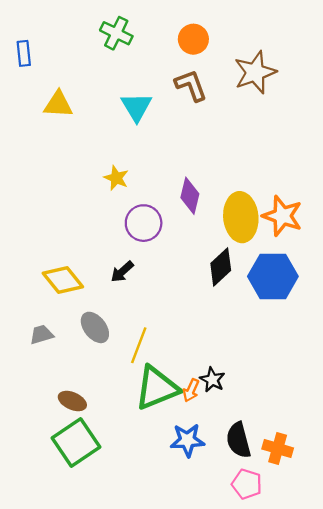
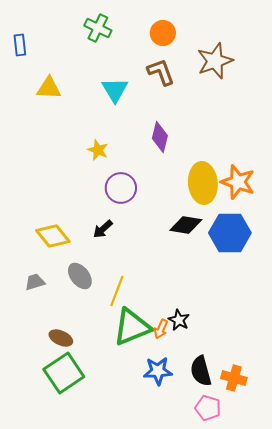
purple diamond: (190, 196) -> (160, 137), moved
black diamond: (221, 267) -> (186, 225), turned 52

